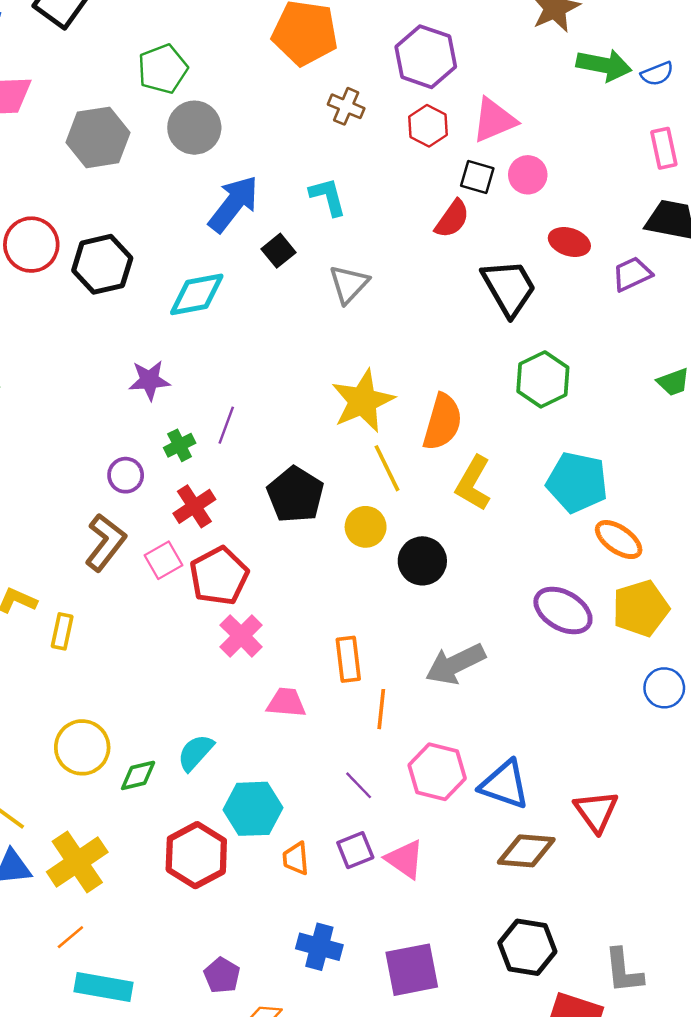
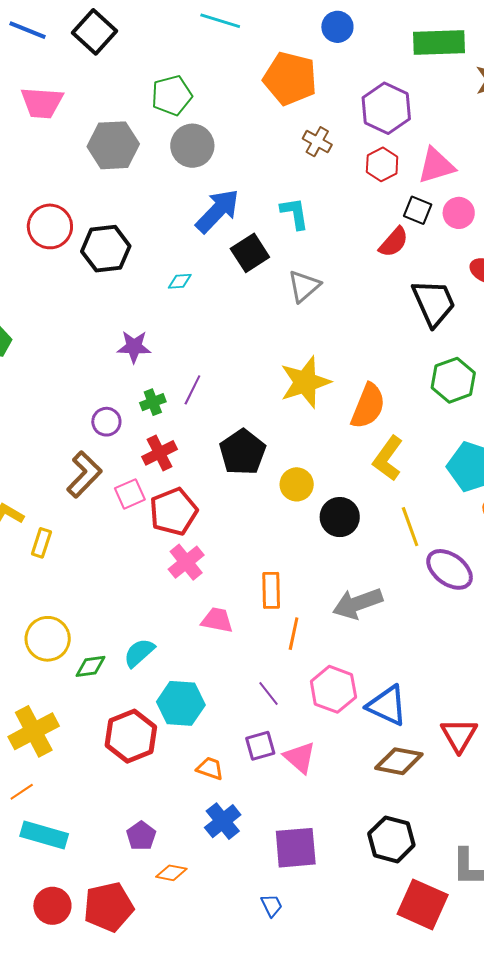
black square: (278, 251) -> (250, 253), size x1.4
cyan diamond: (197, 294) -> (180, 281), size x0.5
yellow line: (387, 468) -> (410, 527), moved
orange trapezoid: (296, 858) -> (210, 768), moved, turned 108
blue cross: (319, 947) -> (223, 821), turned 30

